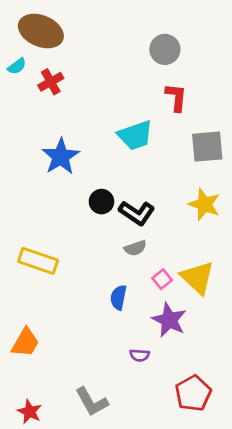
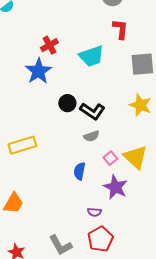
red cross: (51, 82) -> (49, 45), moved
yellow rectangle: (38, 261) -> (22, 145), turned -36
red pentagon: (193, 393) -> (100, 239), moved

